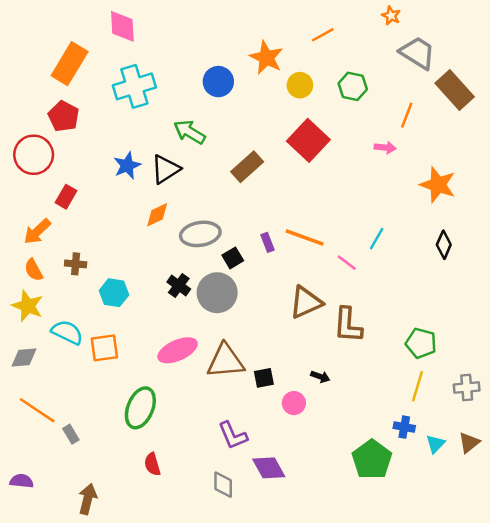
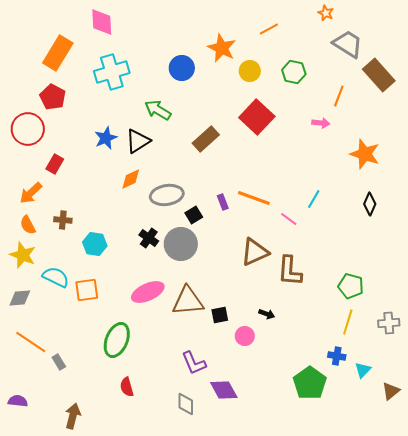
brown triangle: (469, 443) -> (391, 391), moved

